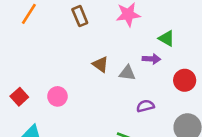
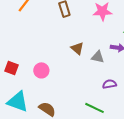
red square: (19, 97) -> (11, 68), turned -32

